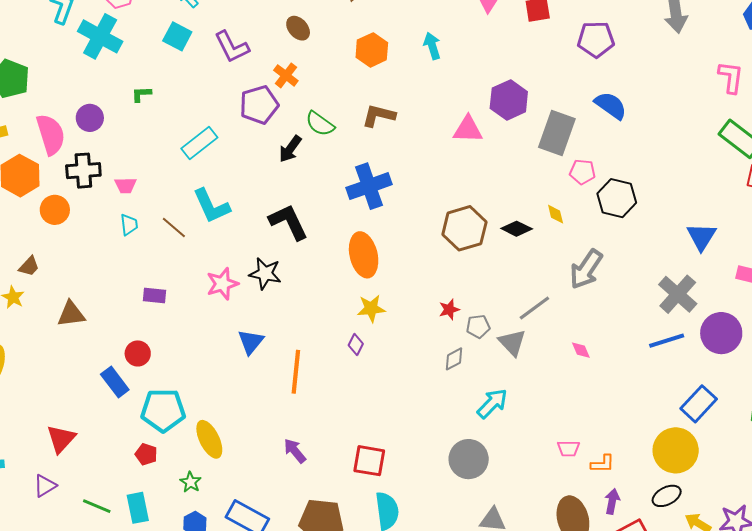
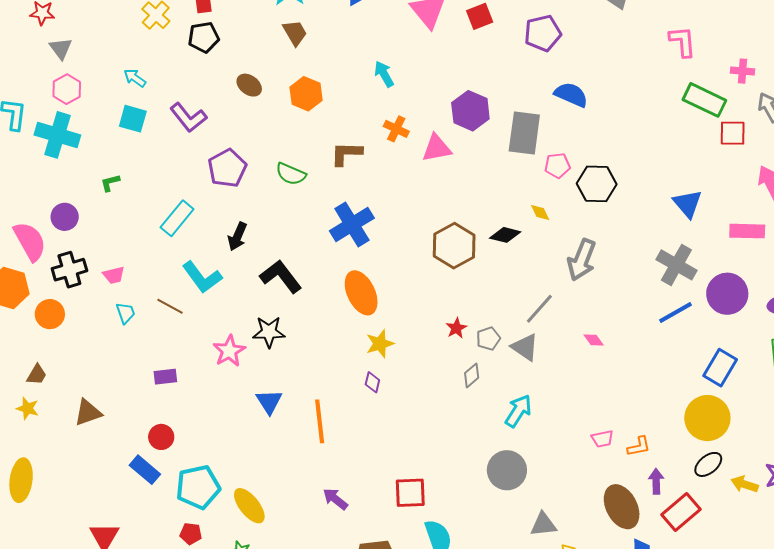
orange hexagon: (372, 50) -> (306, 94), moved
orange cross: (286, 75) -> (396, 129), moved
black arrow: (290, 149) -> (237, 237), moved

